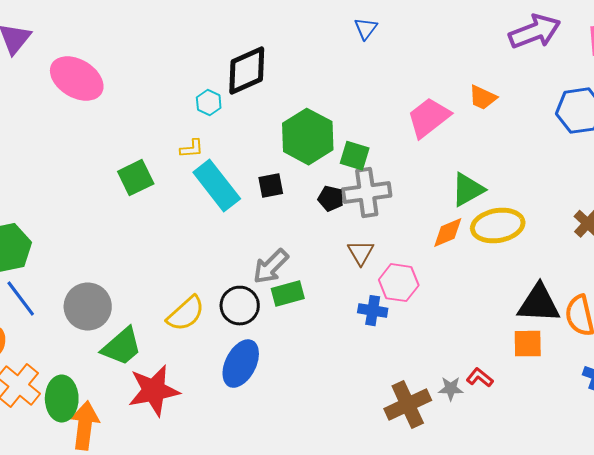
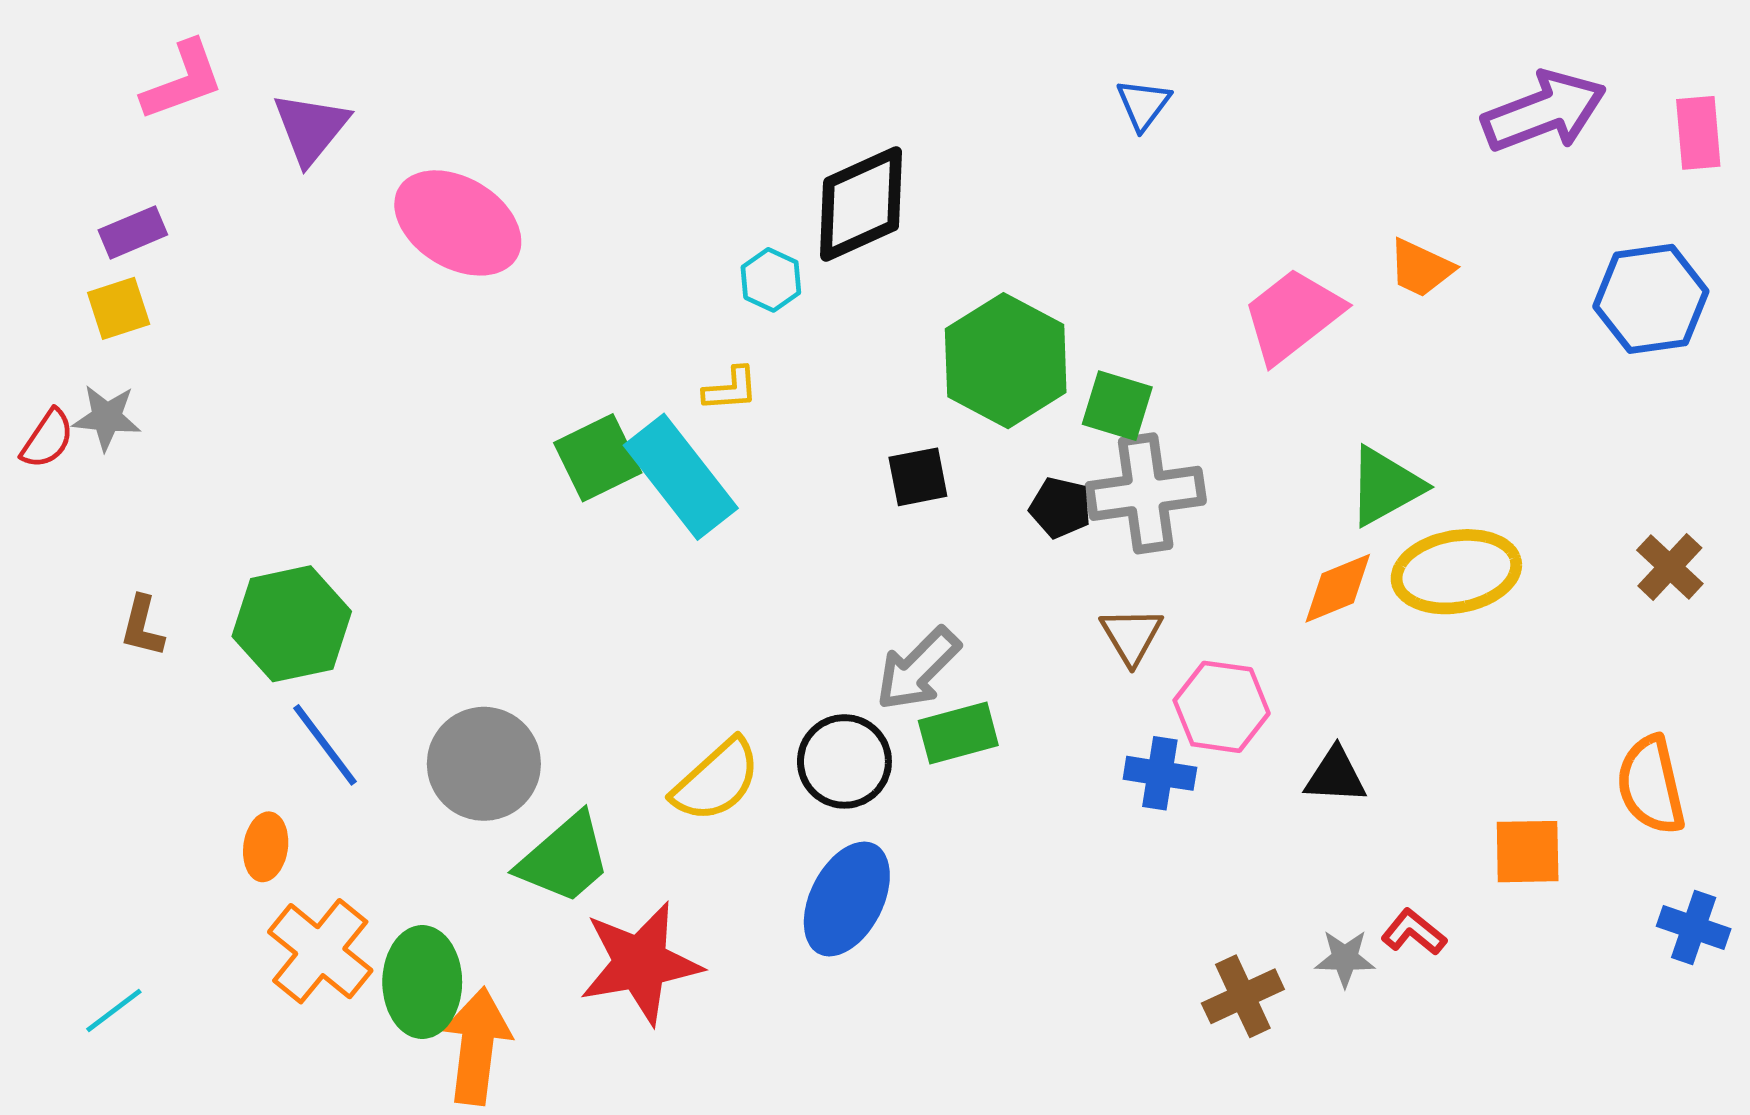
cyan rectangle: (217, 186) -> (681, 477), moved
black triangle: (539, 304) -> (1335, 776), moved, size x0.6
brown cross: (408, 405) -> (1243, 996), size x0.7

